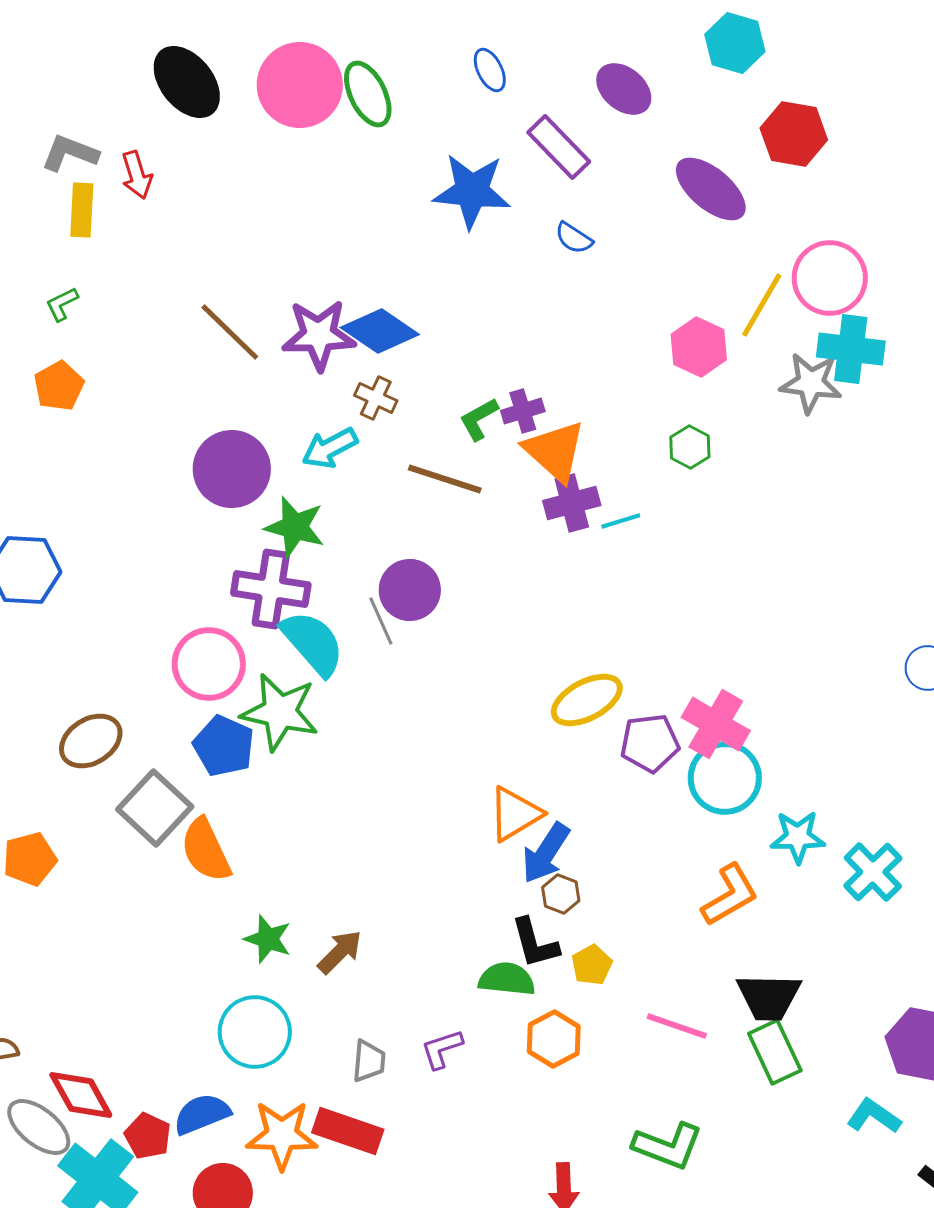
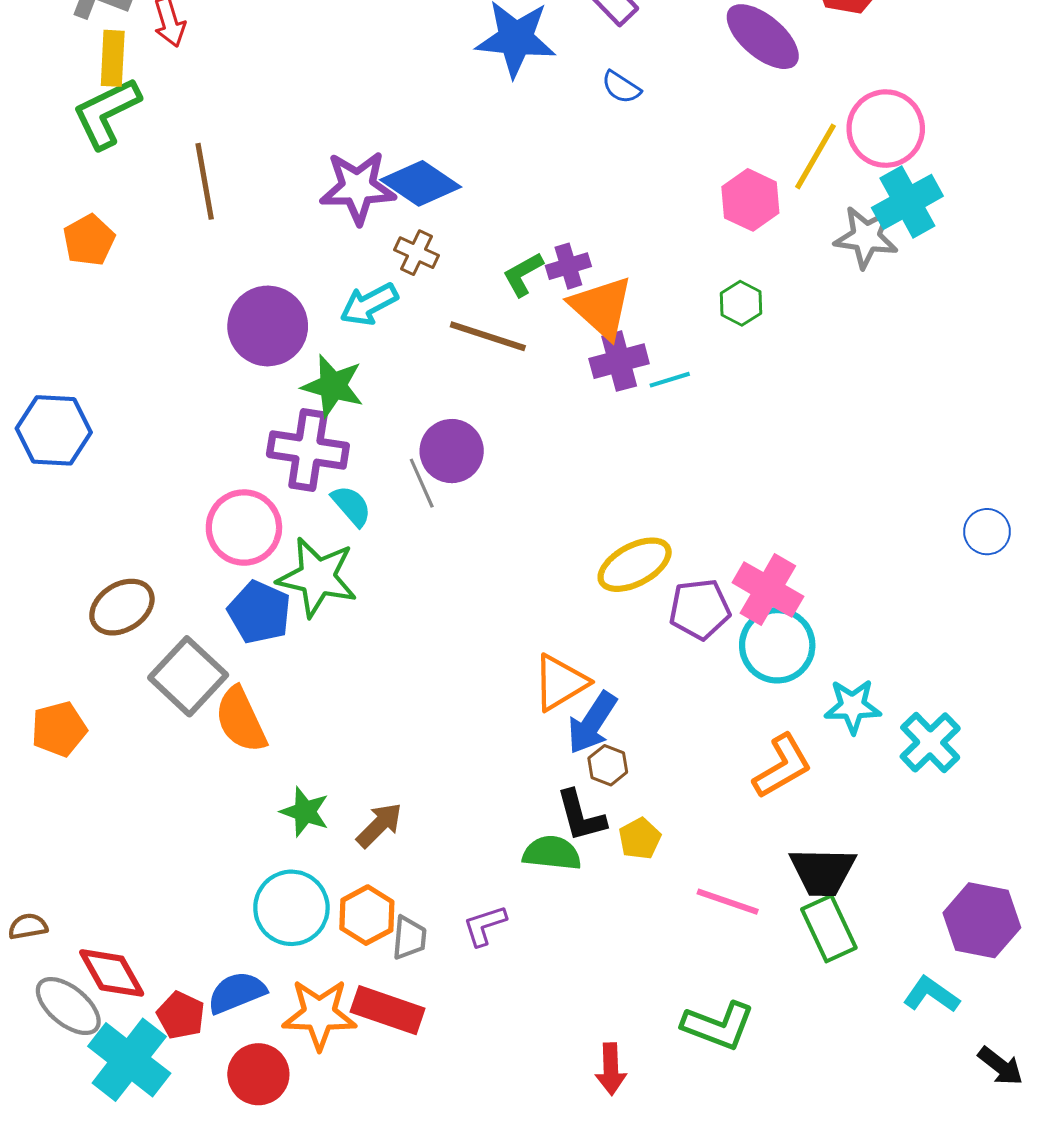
green L-shape: (62, 304) -> (106, 113), moved, size x2.0
brown line: (230, 332) -> (205, 181), moved, turned 36
cyan cross: (851, 349) -> (907, 202), turned -36
cyan semicircle: (313, 643) -> (351, 506), size x0.6
orange hexagon: (554, 1039) -> (367, 915), moved

